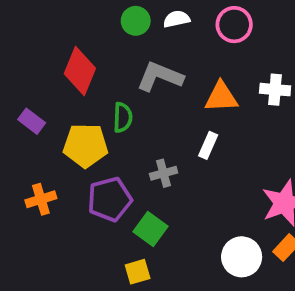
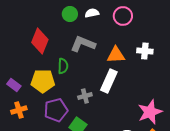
purple rectangle: (32, 121) -> (14, 85), moved
white rectangle: (208, 145) -> (109, 81), size x1.6

